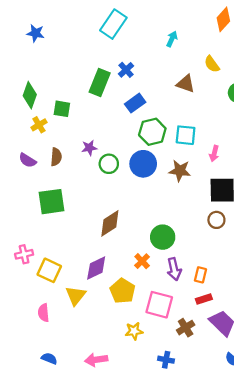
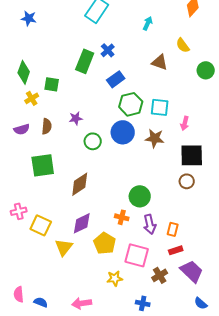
purple semicircle: (27, 160) -> (22, 129), turned -49
green circle: (109, 164) -> (93, 141), moved
brown diamond: (110, 223) -> (80, 184), moved
orange cross: (142, 261) -> (122, 217), turned -32
pink semicircle: (44, 313) -> (19, 294), moved

